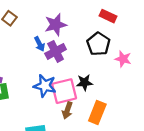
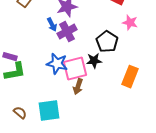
black pentagon: (98, 44) -> (107, 42), moved
pink star: (123, 59) -> (130, 23), moved
orange rectangle: (97, 113) -> (130, 77), moved

